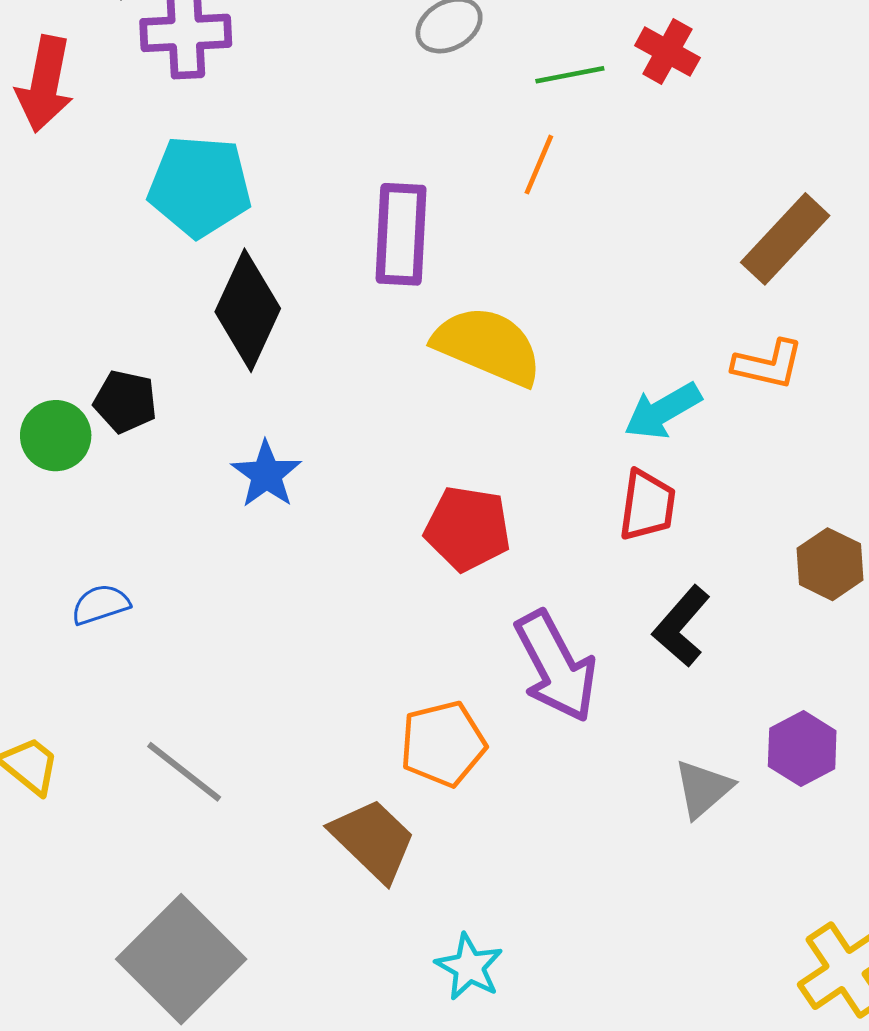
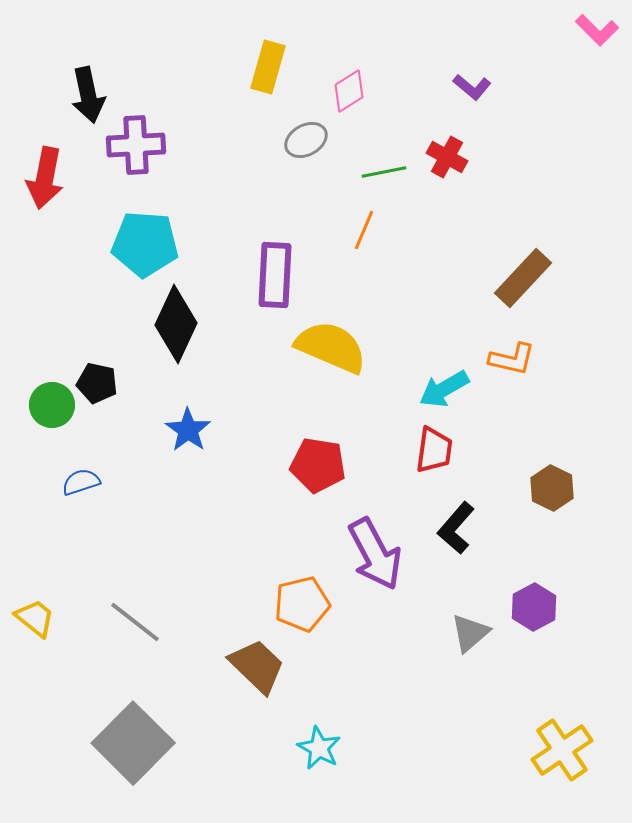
blue semicircle: (101, 604) -> (81, 482), moved

